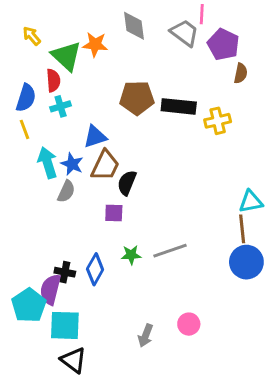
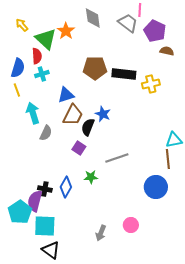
orange star: (95, 44) -> (66, 31), turned 30
brown semicircle: (241, 73) -> (167, 51), turned -88
blue star: (72, 164) -> (103, 114), moved
purple square: (114, 213) -> (79, 148), turned 32
gray line: (170, 251) -> (117, 158), moved
blue circle: (246, 262) -> (156, 187), moved

